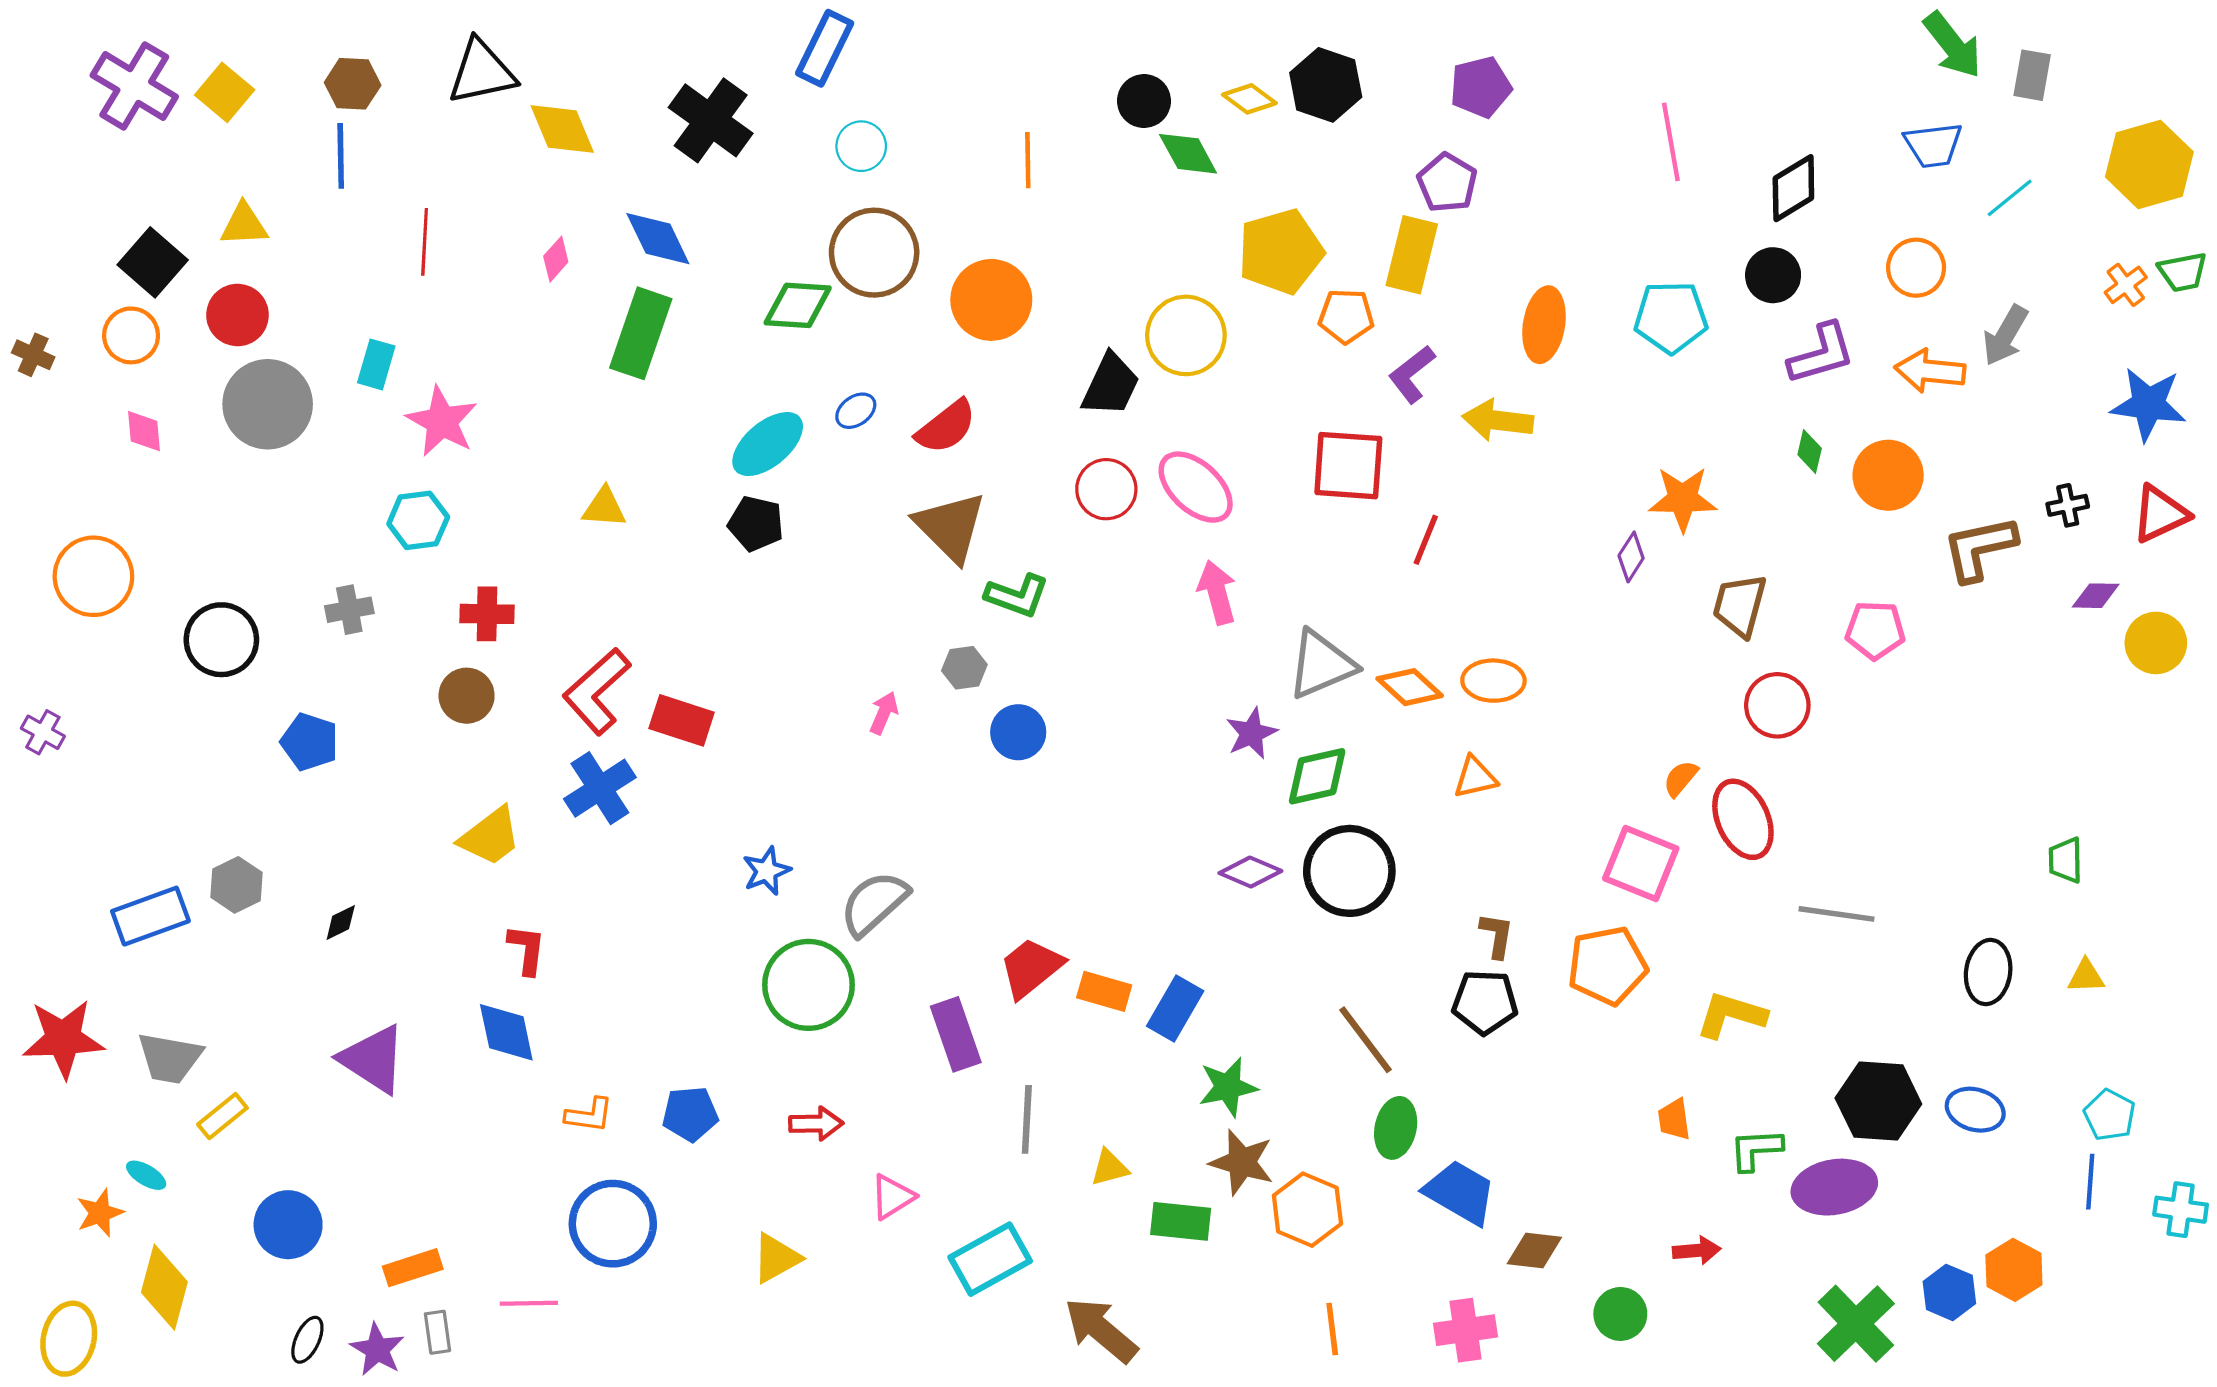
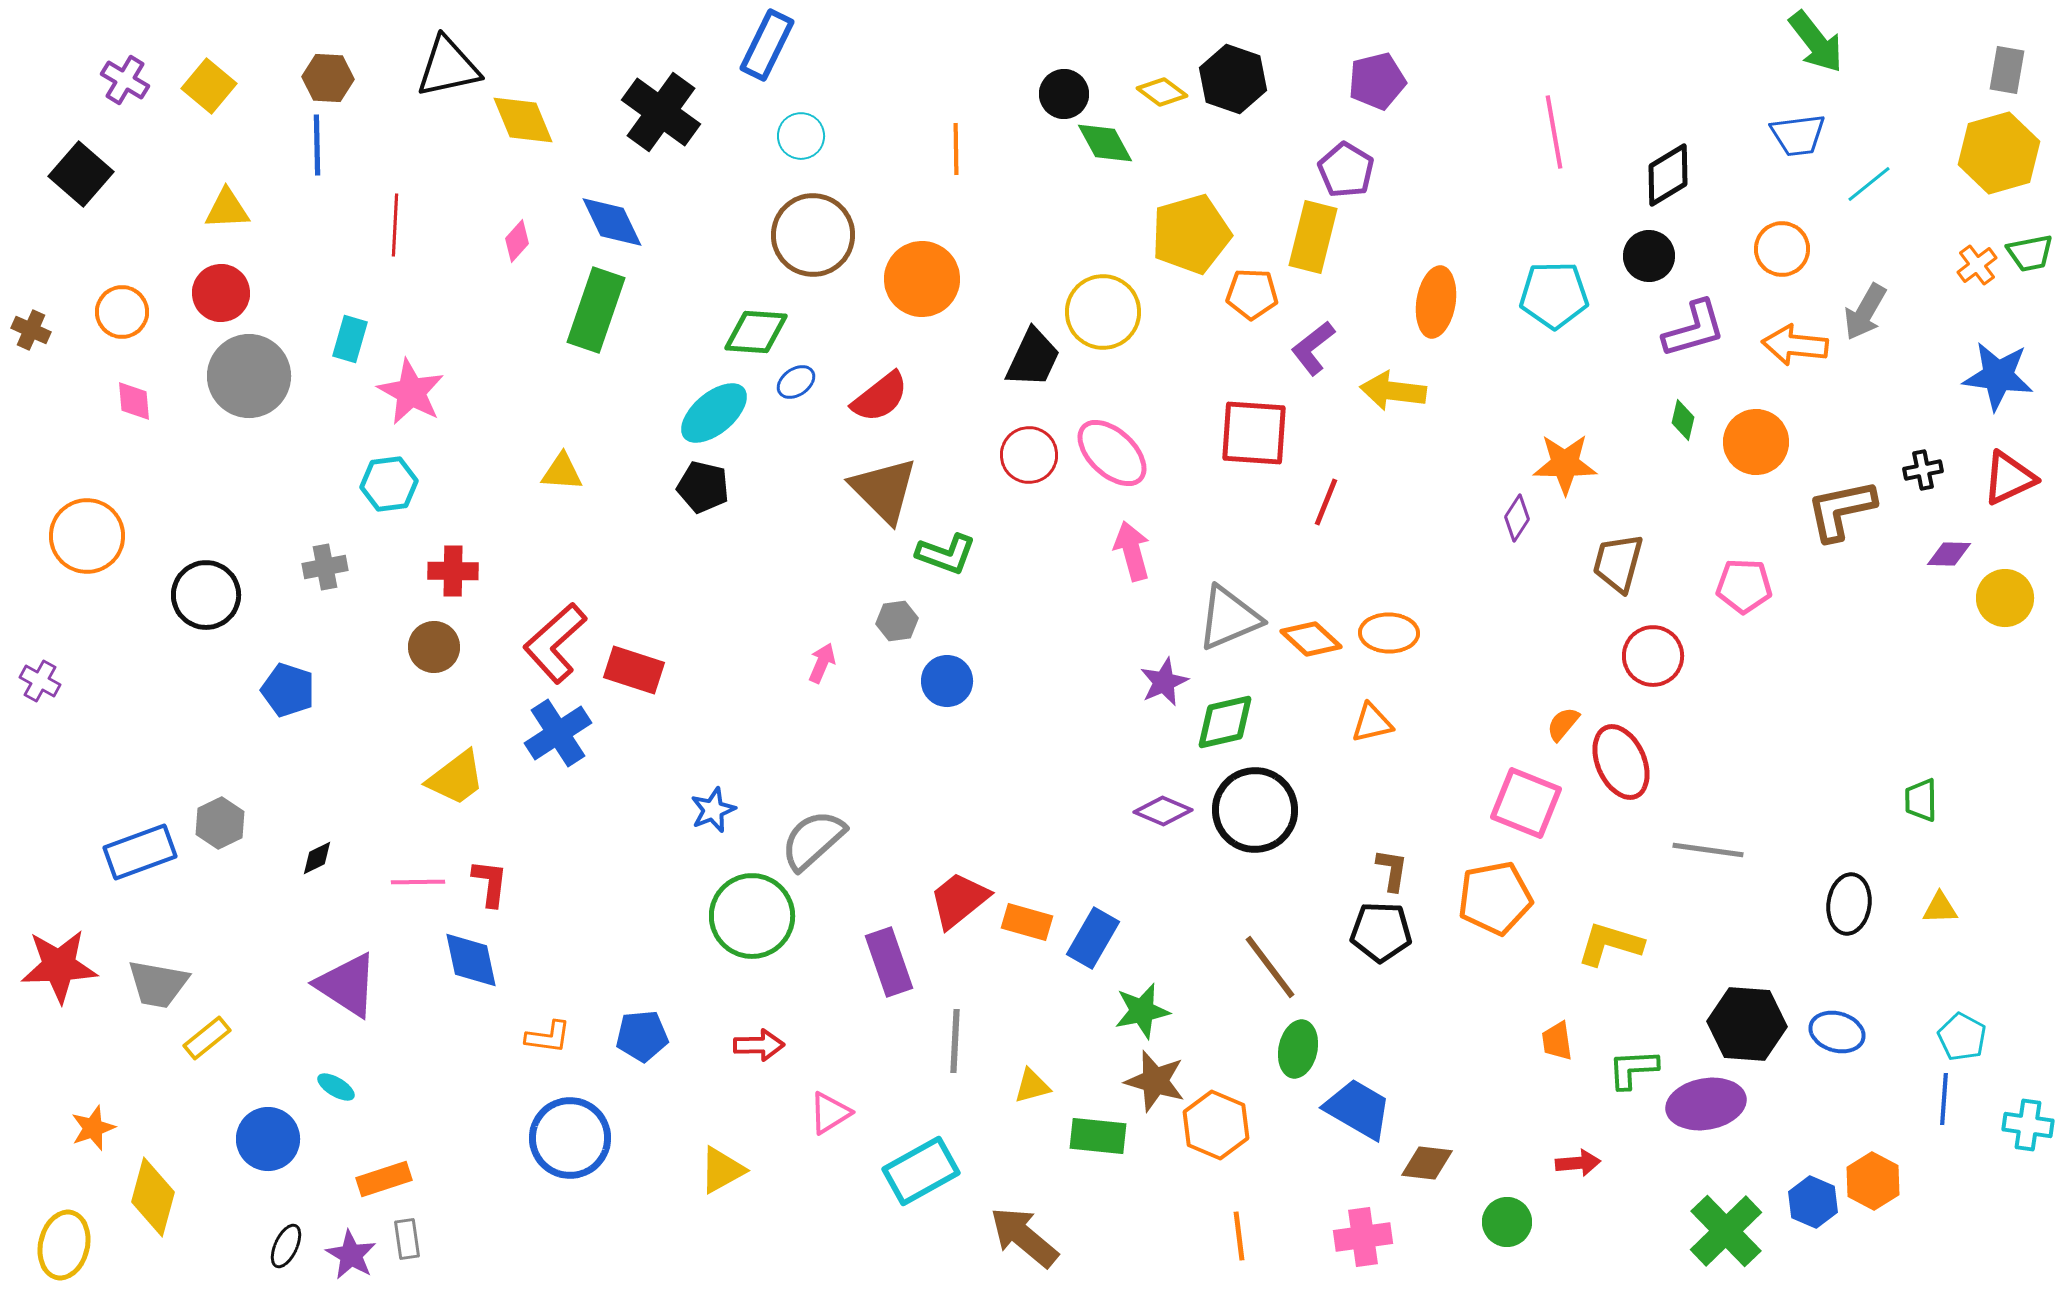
gray rectangle: (2032, 75) -> (2007, 70), moved
purple cross: (134, 86) -> (125, 80), size x0.6
black square: (153, 262) -> (81, 174), moved
green diamond: (798, 305) -> (756, 332), moved
cyan ellipse: (146, 1175) -> (336, 1087), moved
pink line: (529, 1303) -> (418, 882), moved

